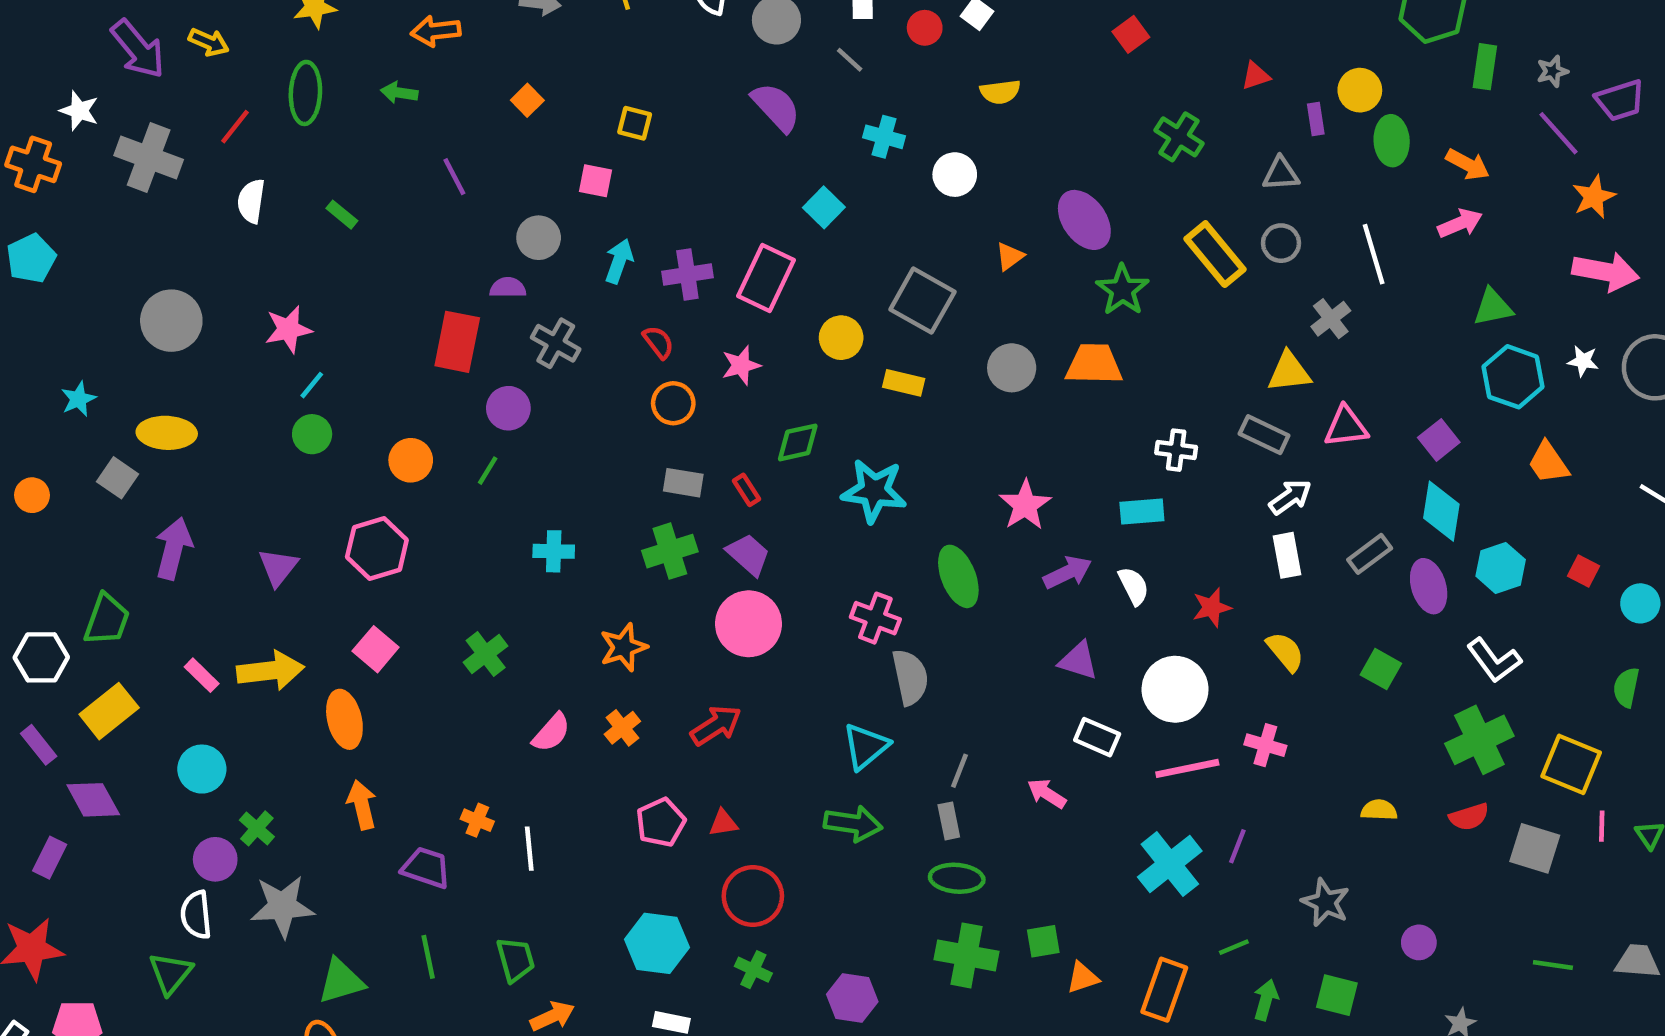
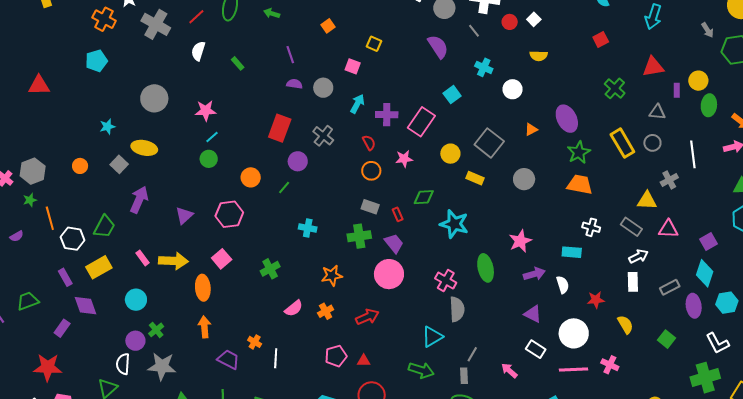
red triangle: (1256, 76) -> (653, 67), size x1.6
purple semicircle: (508, 288) -> (294, 84), moved
orange trapezoid: (1094, 364) -> (580, 185), moved

